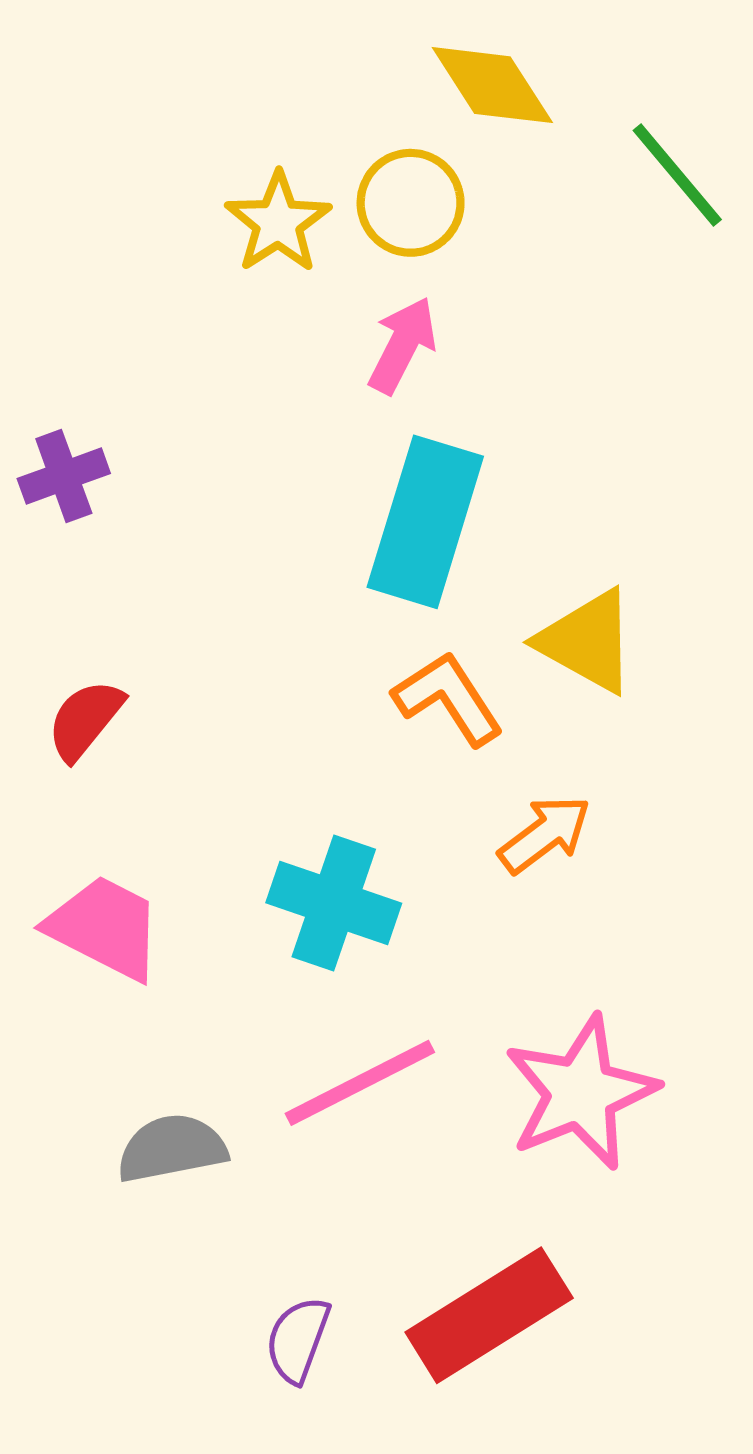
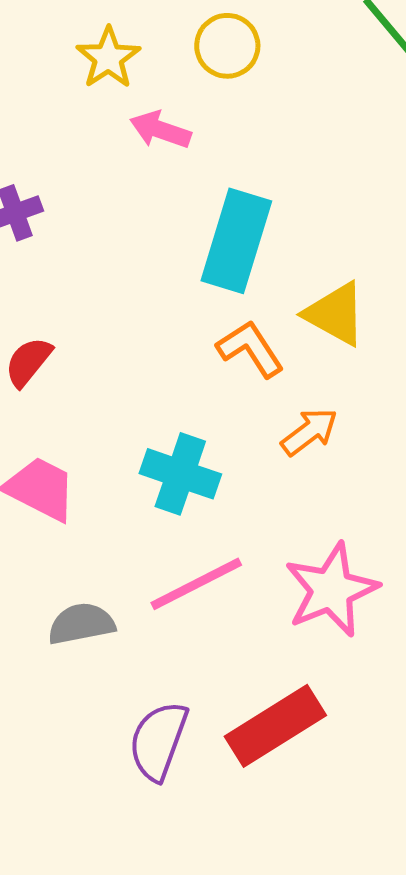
yellow star: (278, 222) -> (108, 58), moved
pink arrow: (402, 345) -> (160, 130), moved, turned -98
purple semicircle: (298, 1340) -> (158, 741), size x1.5

